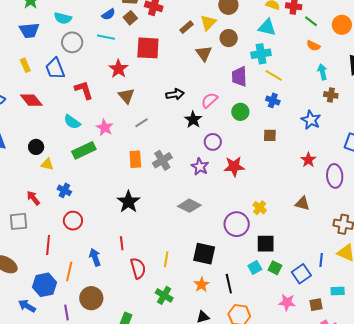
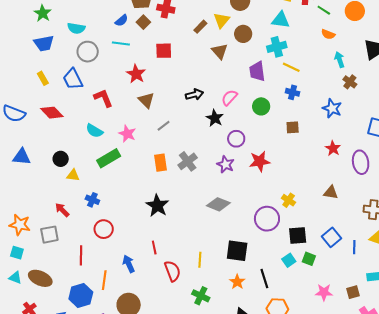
red square: (148, 48) -> (164, 51), size x0.7
brown cross: (331, 95) -> (350, 82), turned 32
blue square: (301, 274) -> (331, 237), moved

